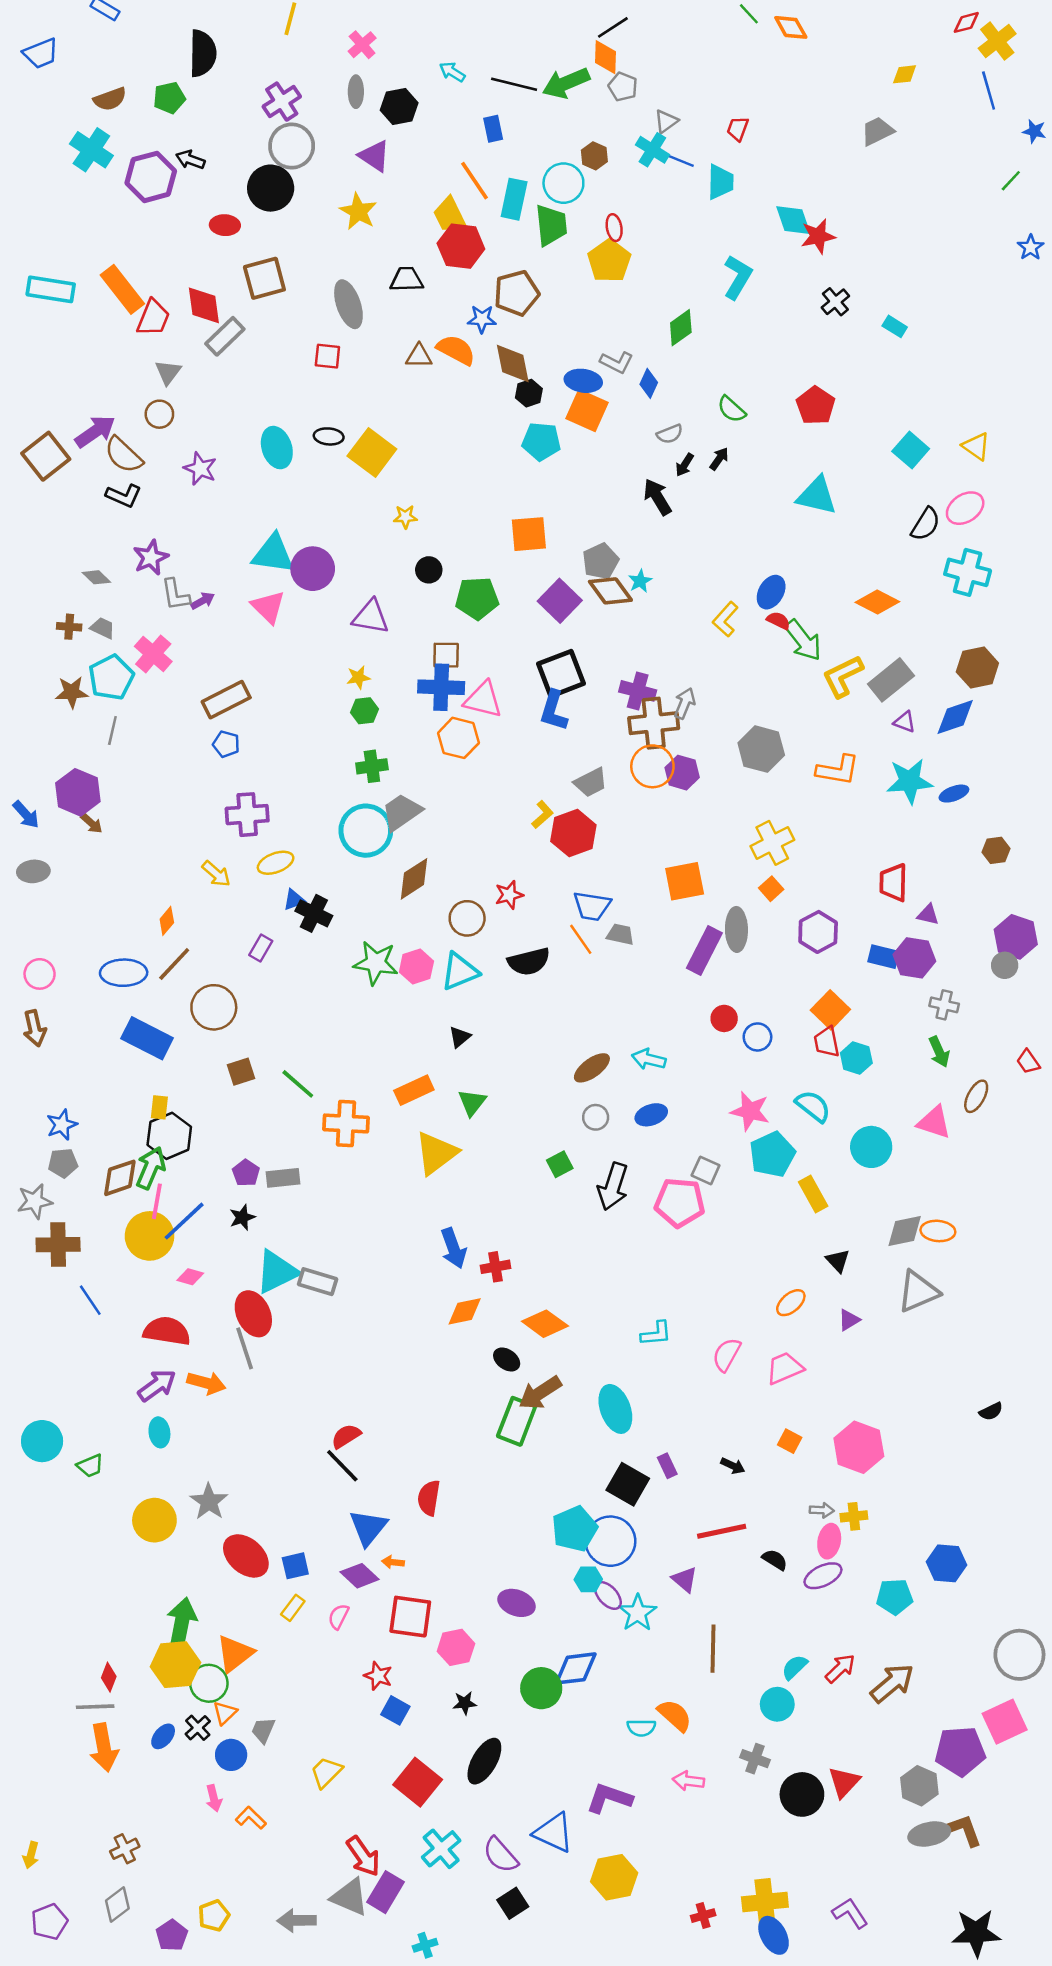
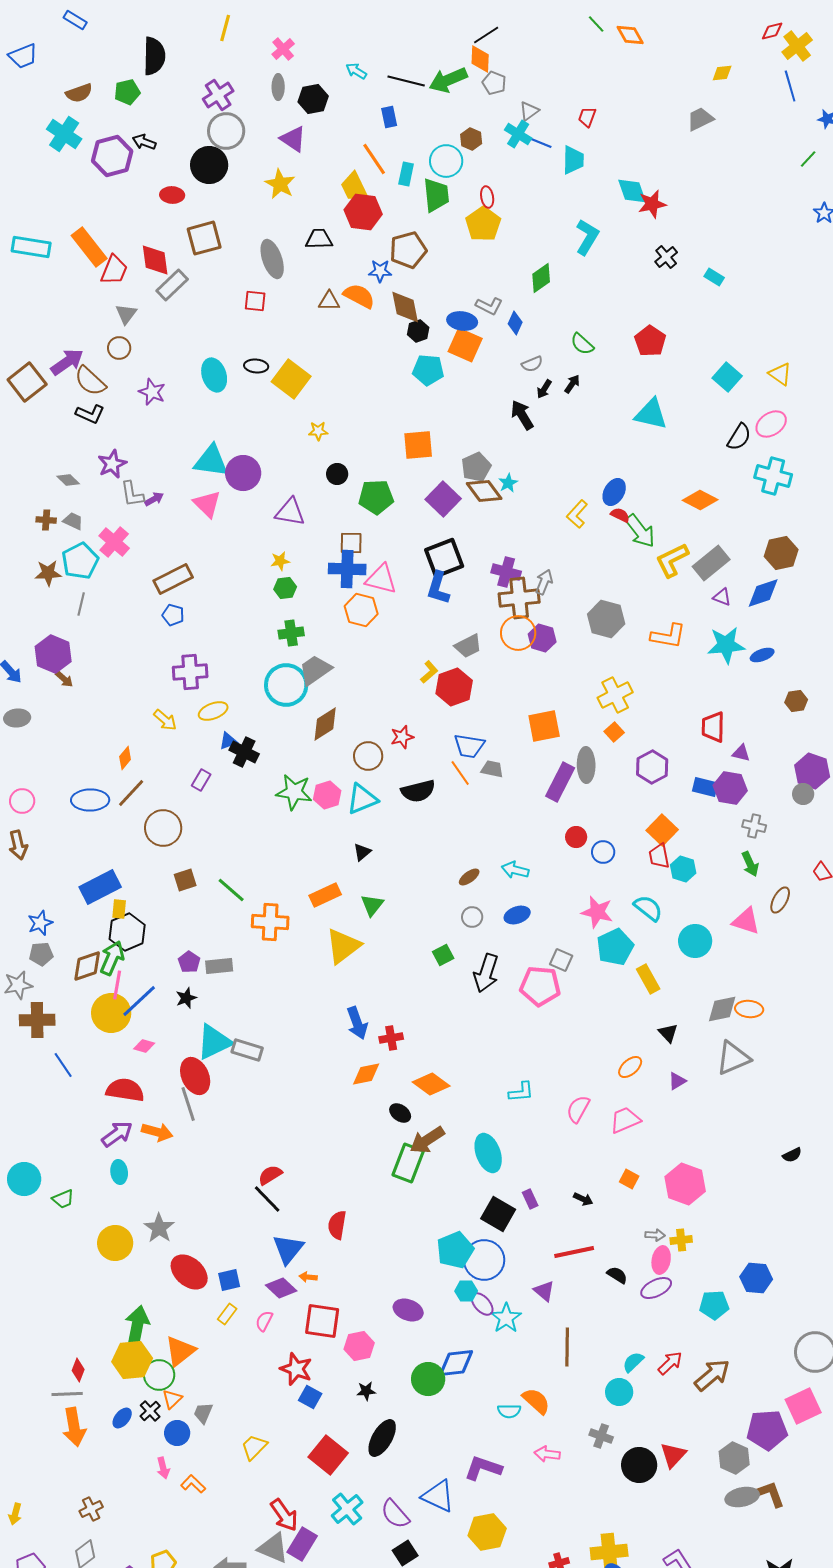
cyan rectangle: (514, 199) -> (406, 174), size x0.7
blue rectangle: (147, 1038) -> (100, 887), moved, turned -54
brown ellipse: (592, 1068) -> (469, 877), size x0.7
red star: (378, 1676) -> (296, 1369), size x1.4

